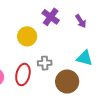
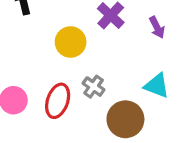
gray cross: (45, 63) -> (94, 87), turned 32

